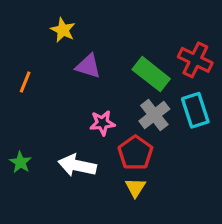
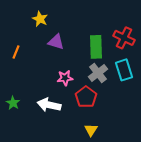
green rectangle: (151, 74) -> (96, 47), turned 50
yellow triangle: (135, 188) -> (91, 130), moved

